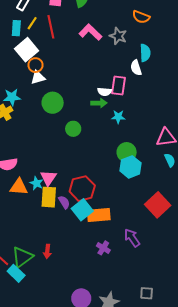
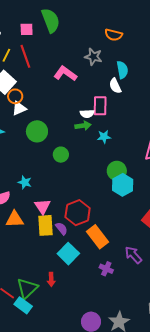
pink L-shape: (90, 32) -> (65, 74), moved
cyan star: (36, 183) -> (25, 182), moved
cyan square: (82, 210) -> (68, 254), moved
orange rectangle: (99, 215) -> (97, 237), turned 65

